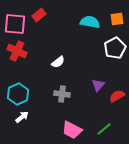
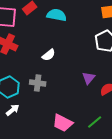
cyan semicircle: (90, 22) -> (57, 15), moved
gray cross: (62, 94) -> (38, 83), moved

